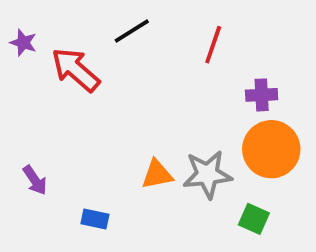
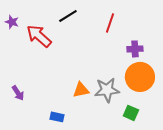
blue rectangle: (95, 219) -> (57, 117), moved

